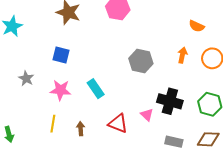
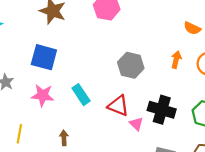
blue square: (61, 55) -> (44, 57), size x1.4
red triangle: (118, 123) -> (118, 106), moved
yellow line: (53, 124) -> (19, 134), moved

